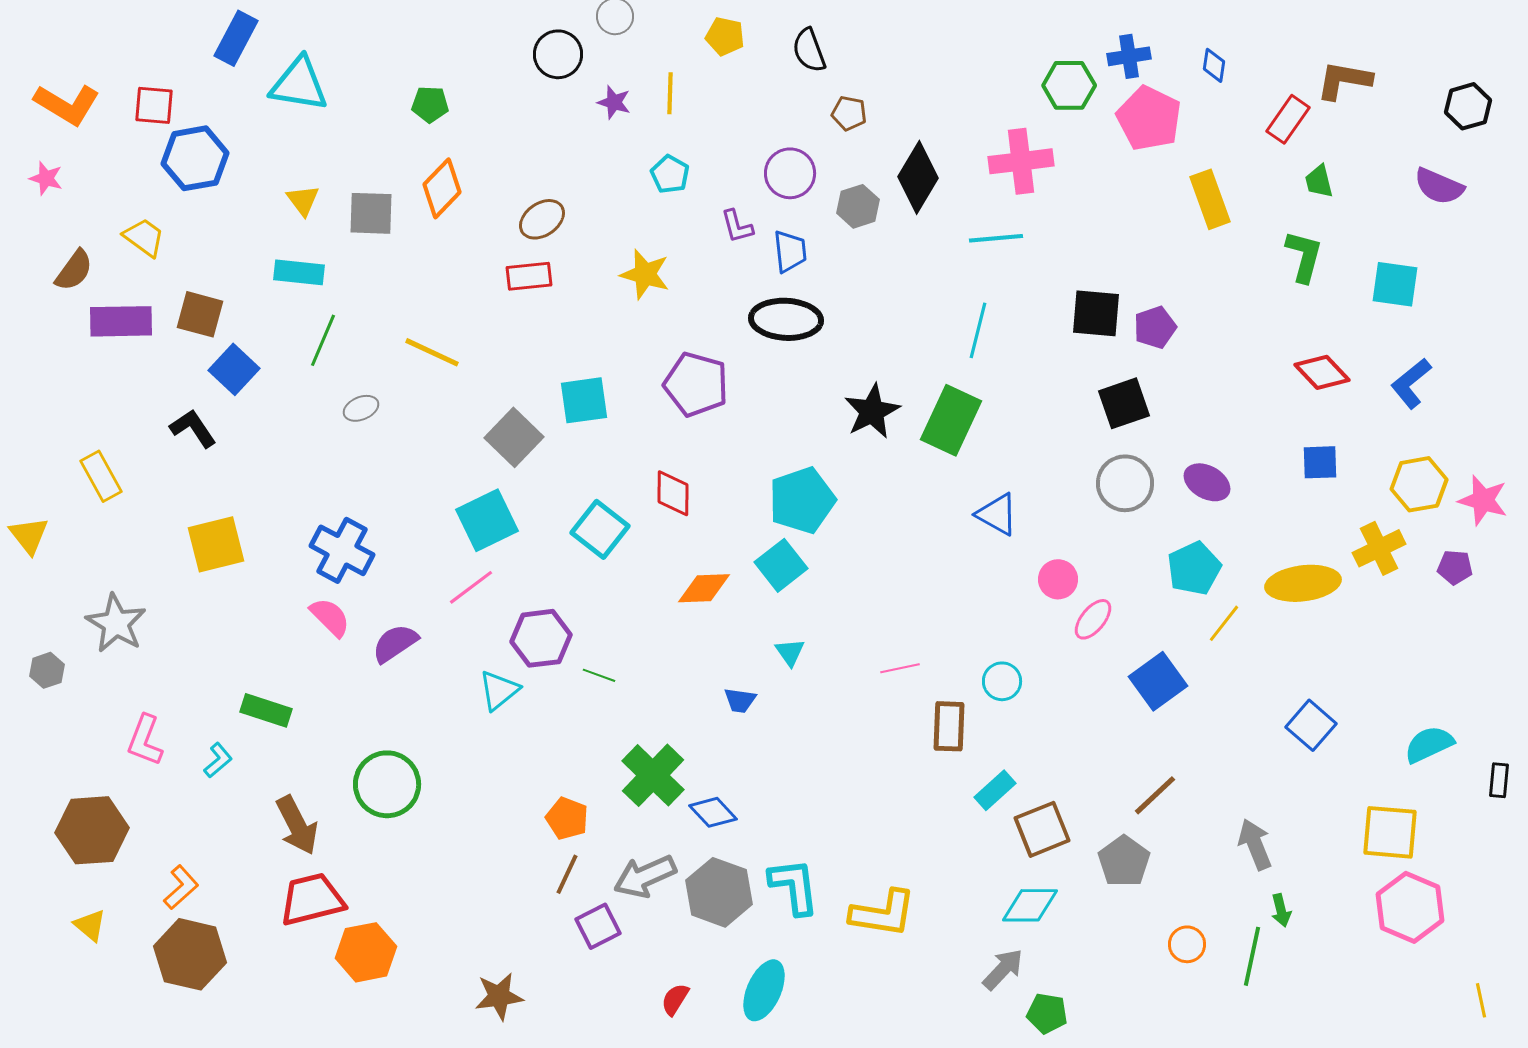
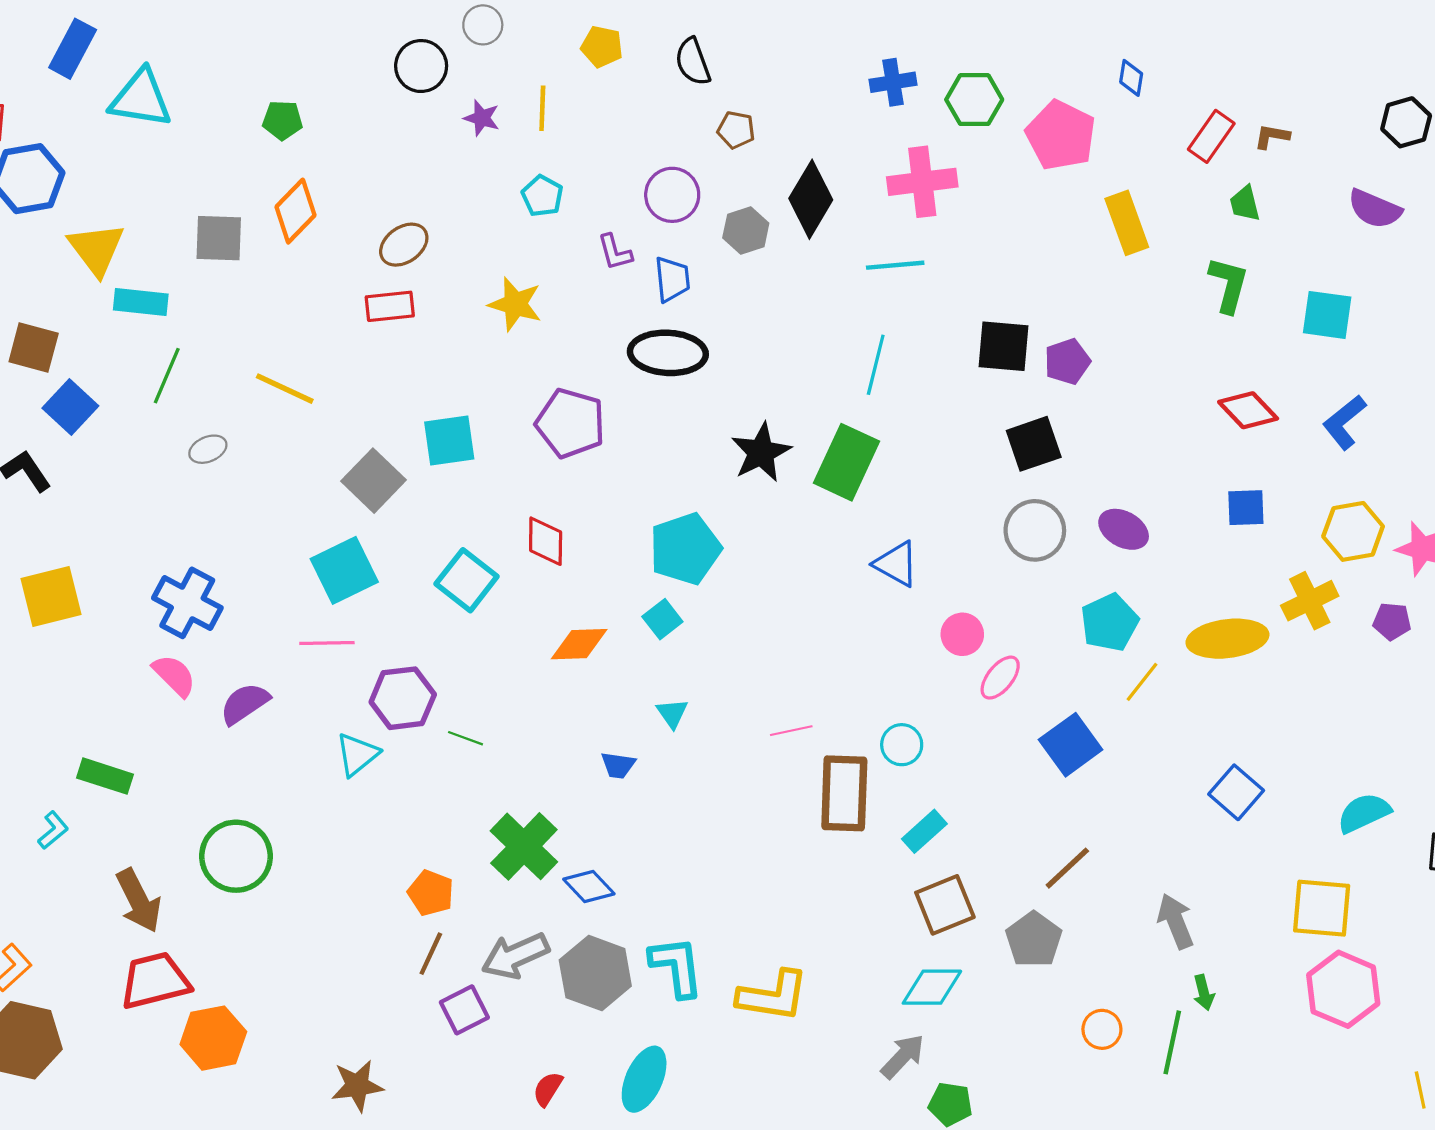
blue cross: (1129, 56) -> (893, 82), moved
brown L-shape: (1344, 80) -> (1272, 136), moved, size x0.6
yellow triangle: (303, 200) -> (96, 249), moved, size x1.6
cyan square: (781, 565) -> (662, 619), size x0.7
pink line: (471, 587) -> (327, 643), turned 36
brown rectangle: (949, 726) -> (844, 793), size x1.4
cyan rectangle: (995, 790) -> (924, 831), moved

